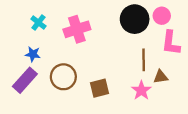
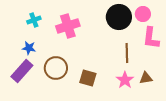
cyan cross: (38, 23) -> (34, 20), turned 32
brown triangle: (161, 77) -> (146, 78), moved
brown square: (100, 88) -> (88, 78), turned 30

